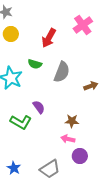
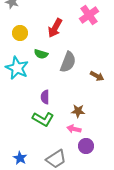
yellow circle: (11, 34) -> (20, 33), moved
brown arrow: (91, 86) -> (97, 76), turned 48
purple semicircle: (39, 107) -> (45, 97), turned -144
green L-shape: (21, 122) -> (43, 119), moved

